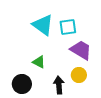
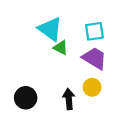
cyan square: (68, 27) -> (94, 31), moved
green triangle: (39, 62) -> (61, 48), moved

